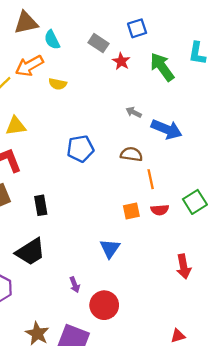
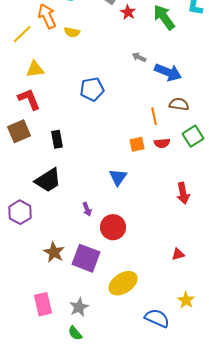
orange arrow: (29, 66) -> (47, 16), turned 95
brown semicircle: (131, 154) -> (179, 104), moved

